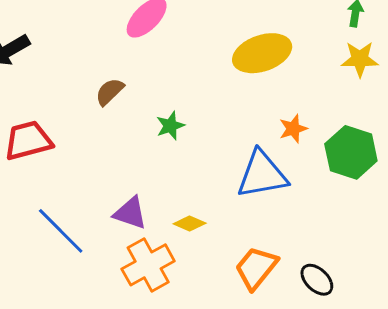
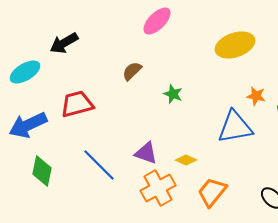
green star: (170, 126) -> (173, 94), turned -30
orange star: (293, 129) -> (256, 96), turned 30
orange trapezoid: (256, 268) -> (212, 192), moved

